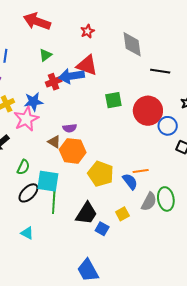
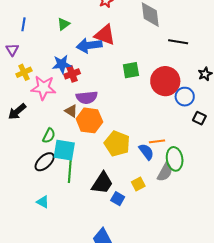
red cross: (54, 82) -> (72, 74), moved
blue star: (33, 102) -> (62, 64), moved
pink star: (26, 119) -> (43, 88), turned 30
purple semicircle: (70, 128) -> (87, 97), size x1.5
green semicircle: (23, 167) -> (49, 136), moved
green ellipse: (166, 199) -> (175, 159), moved

